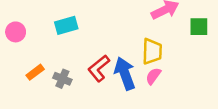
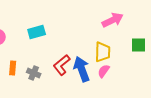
green square: (199, 27) -> (139, 45), moved
orange rectangle: (35, 72) -> (13, 68), turned -48

